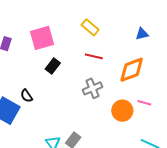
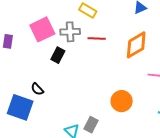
gray cross: (93, 88) -> (70, 32), moved, turned 30
orange circle: (122, 111) -> (122, 101), moved

